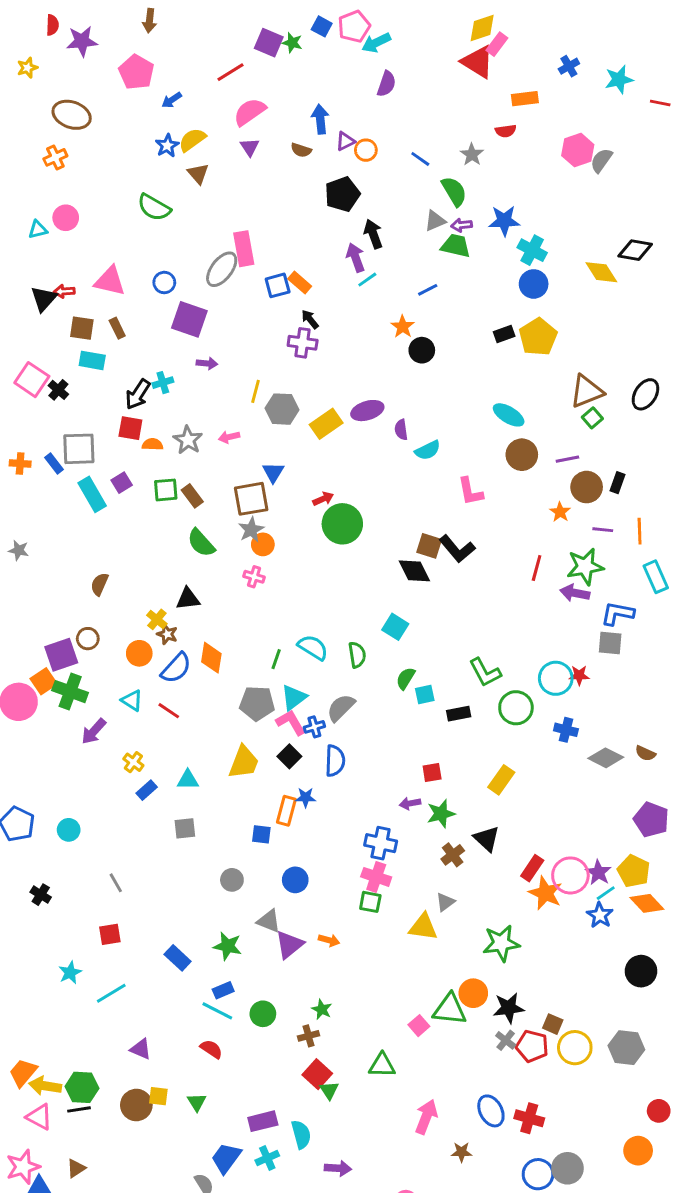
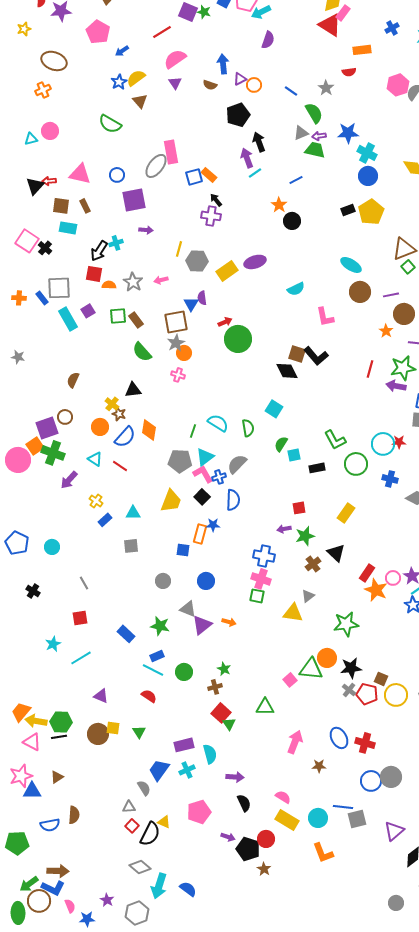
purple square: (189, 319) -> (134, 200), turned -30
purple semicircle: (401, 430) -> (202, 298), moved
pink circle: (570, 875) -> (393, 578), size x0.6

